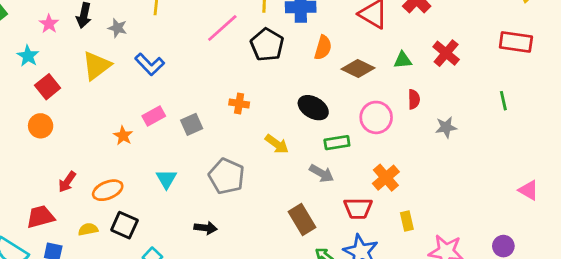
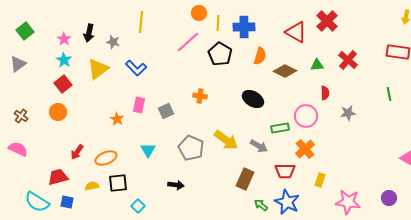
cyan star: (28, 56) -> (64, 60), moved
pink rectangle: (154, 116) -> (139, 105), turned -49
pink circle: (376, 117) -> (306, 116), moved
green rectangle: (337, 143) -> (280, 128), moved
yellow arrow: (277, 144) -> (226, 140), moved, size x1.4
brown rectangle: (302, 220) -> (245, 179), turned 55
yellow rectangle: (407, 221) -> (320, 180), turned 32
black square: (124, 225) -> (118, 183), turned -30

